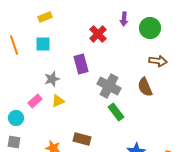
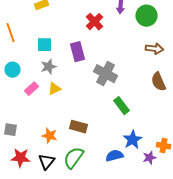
cyan square: (43, 44) -> (44, 45), moved
brown semicircle: (145, 87) -> (158, 82), moved
green rectangle: (116, 112) -> (122, 106), moved
cyan circle: (16, 118) -> (12, 70), moved

